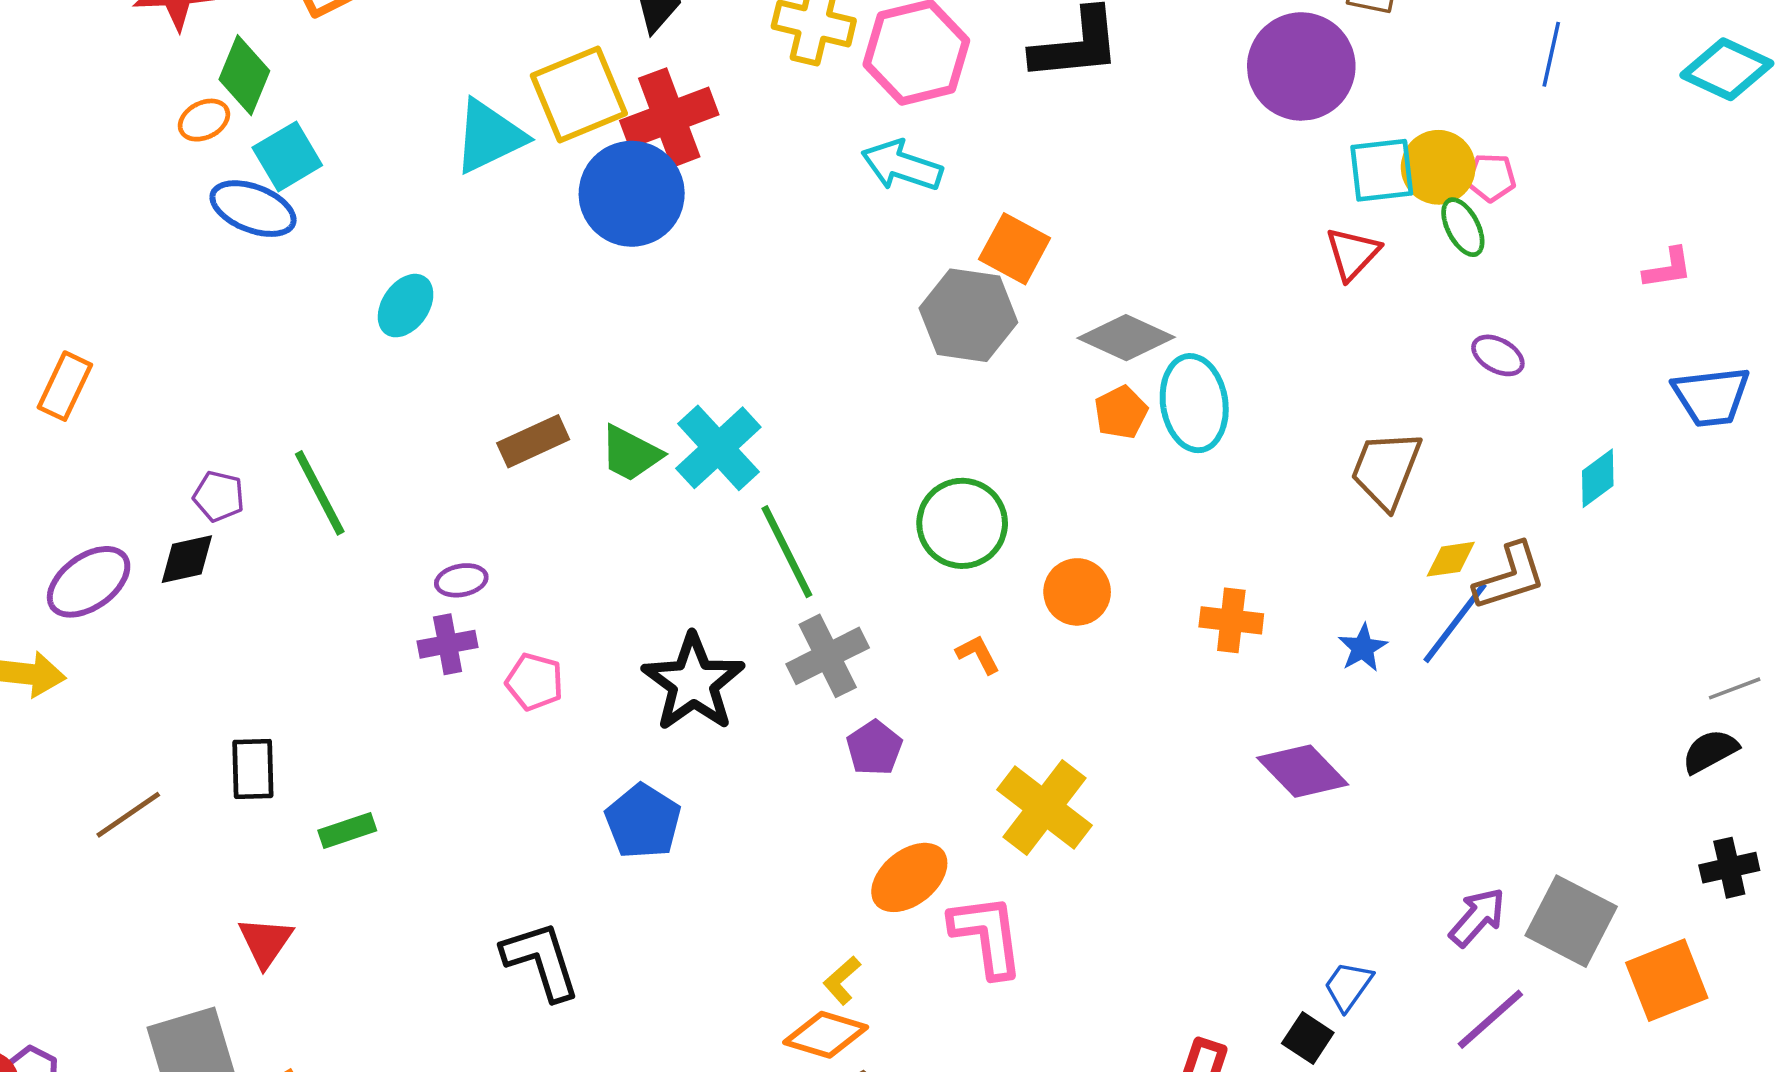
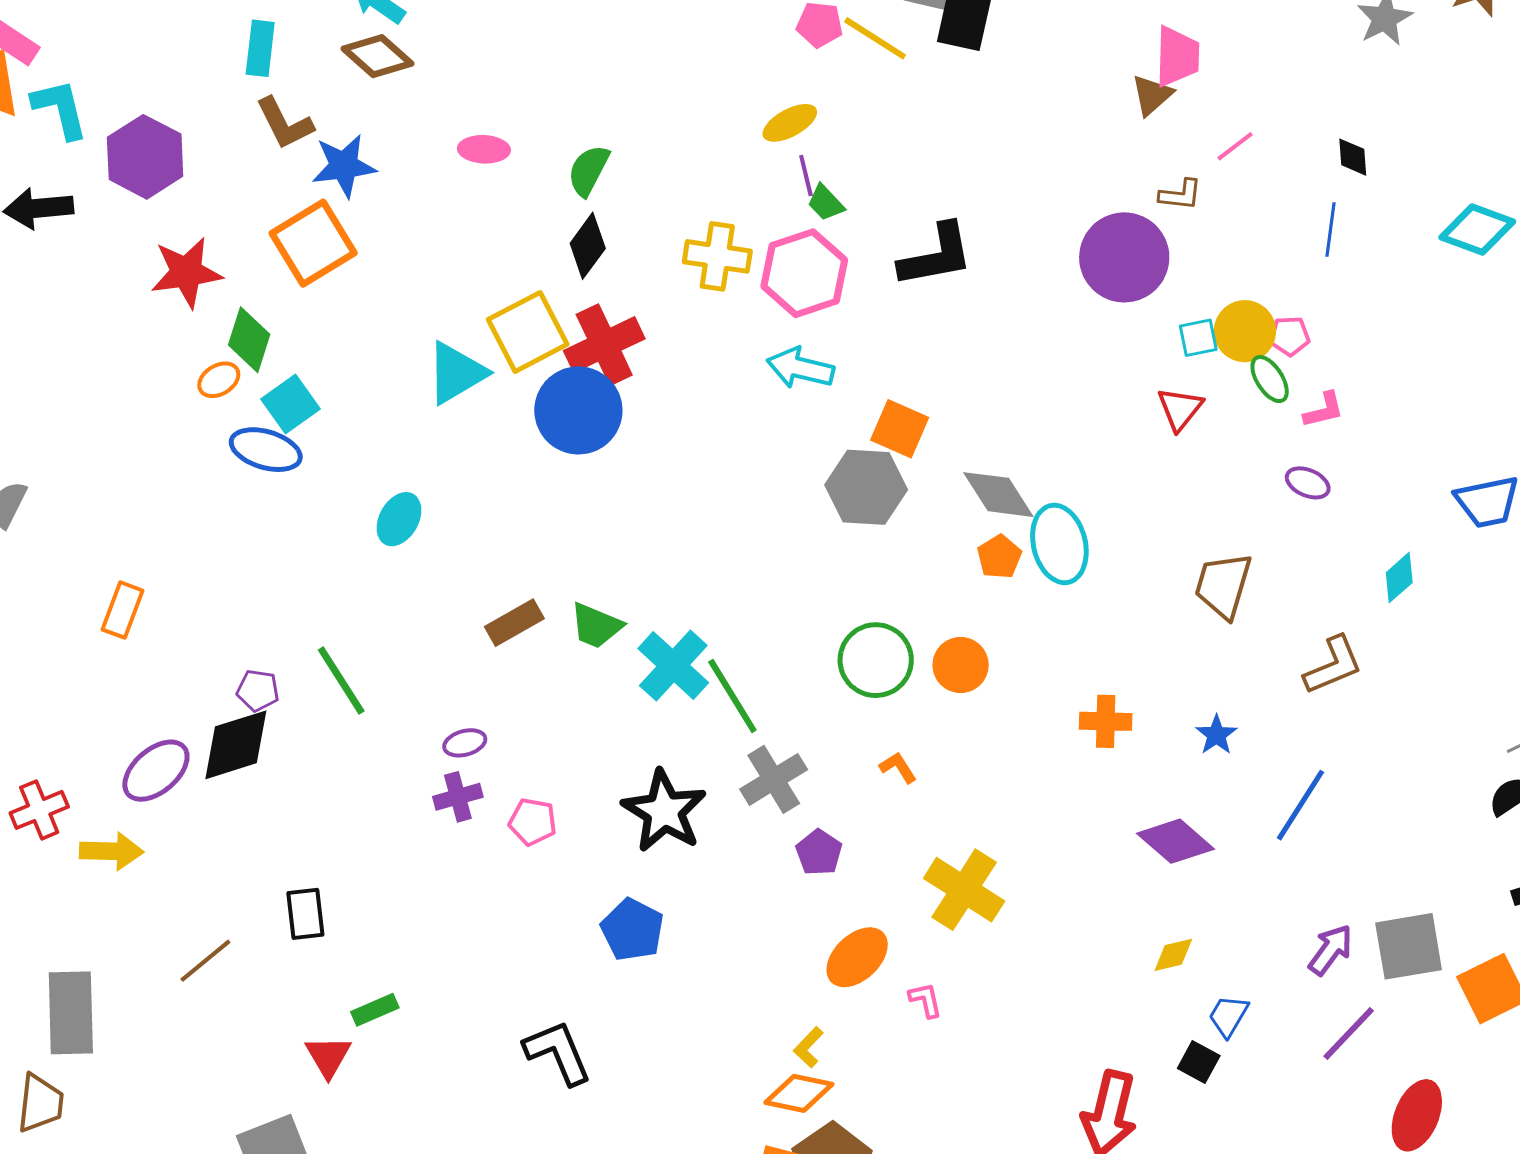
cyan square: (1382, 170) -> (1198, 338), size x0.7
pink L-shape: (1668, 268) -> (1324, 410), moved
gray diamond: (1126, 338) -> (998, 495), turned 38
cyan cross: (718, 448) -> (673, 666), moved
black diamond: (187, 559) -> (236, 745), size x1.6
yellow diamond: (1451, 559) -> (1173, 955), moved
orange circle: (1077, 592) -> (961, 665), moved
blue line: (1455, 623) -> (1301, 805), moved
green rectangle: (347, 830) -> (375, 1010), moved
gray square: (1571, 921) -> (1409, 946), turned -32
pink L-shape: (987, 936) -> (925, 1000), size x0.5

